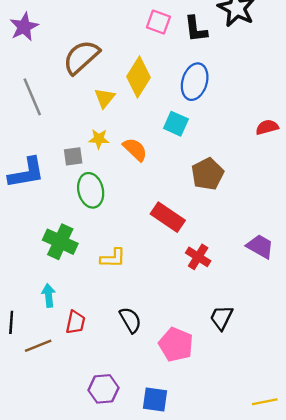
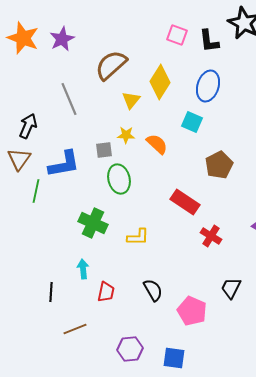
brown line: (38, 346) -> (75, 329), moved

